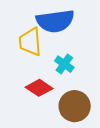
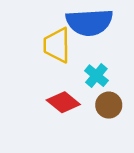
brown circle: (75, 106) -> (109, 105), moved, size x0.7

